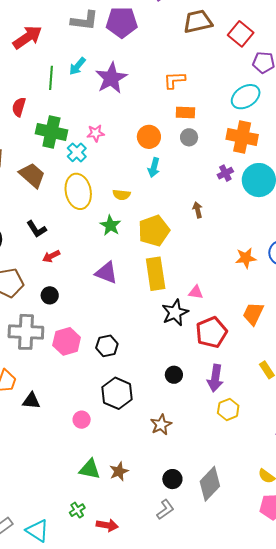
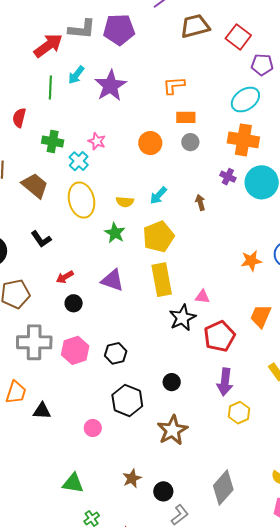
red arrow: (27, 37) -> (48, 46), moved
green cross: (51, 132) -> (53, 142), size x0.7
pink star: (96, 133) -> (97, 141), turned 30
cyan arrow: (154, 168) -> (158, 195), moved, turned 30
purple cross: (225, 173) -> (228, 177), turned -35
brown arrow: (198, 210) -> (200, 202), moved
red arrow: (51, 256) -> (65, 277), moved
black circle: (50, 295) -> (74, 303), moved
black circle: (174, 375) -> (172, 382), moved
brown star: (161, 425) -> (172, 430), size x1.4
green triangle: (90, 469) -> (73, 483), moved
black circle: (172, 479) -> (163, 491), moved

